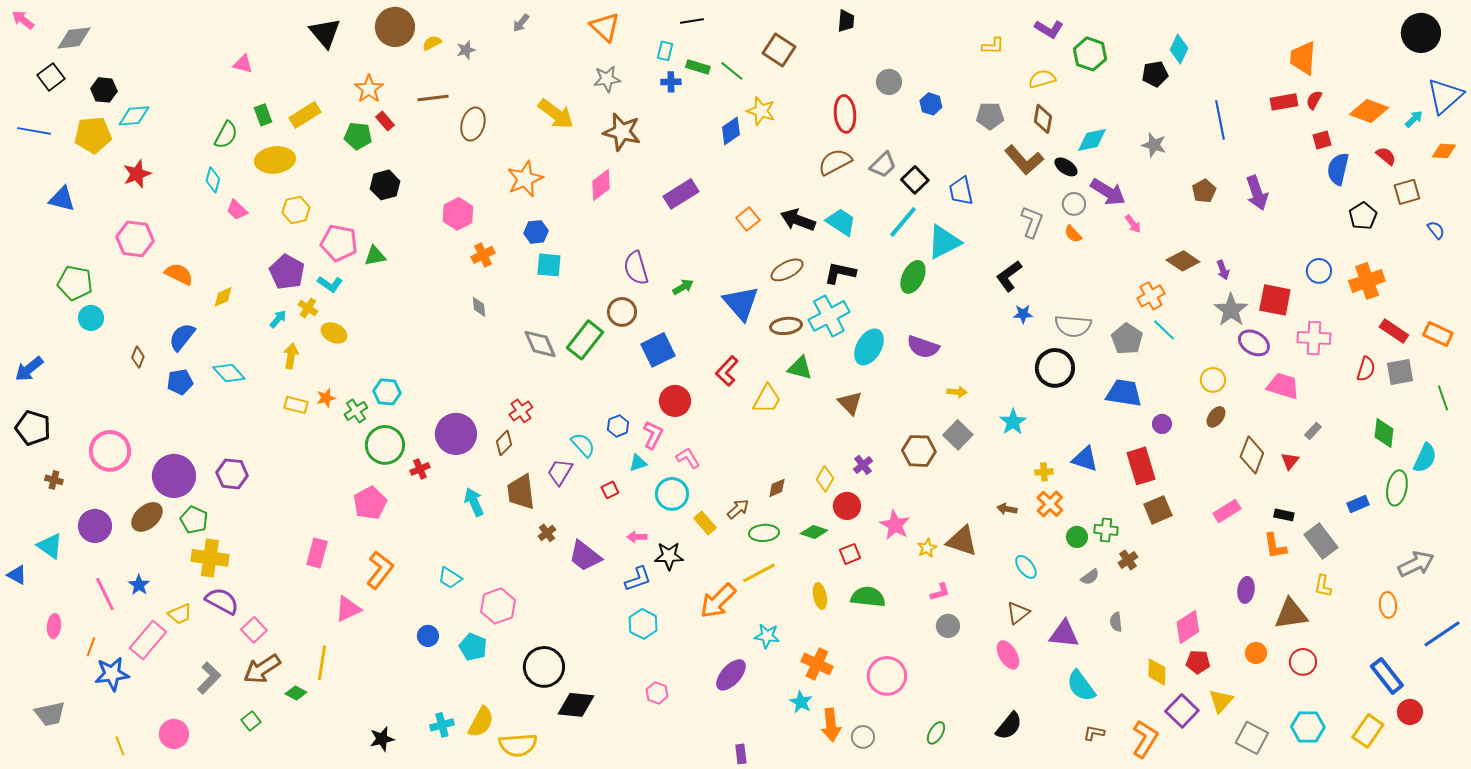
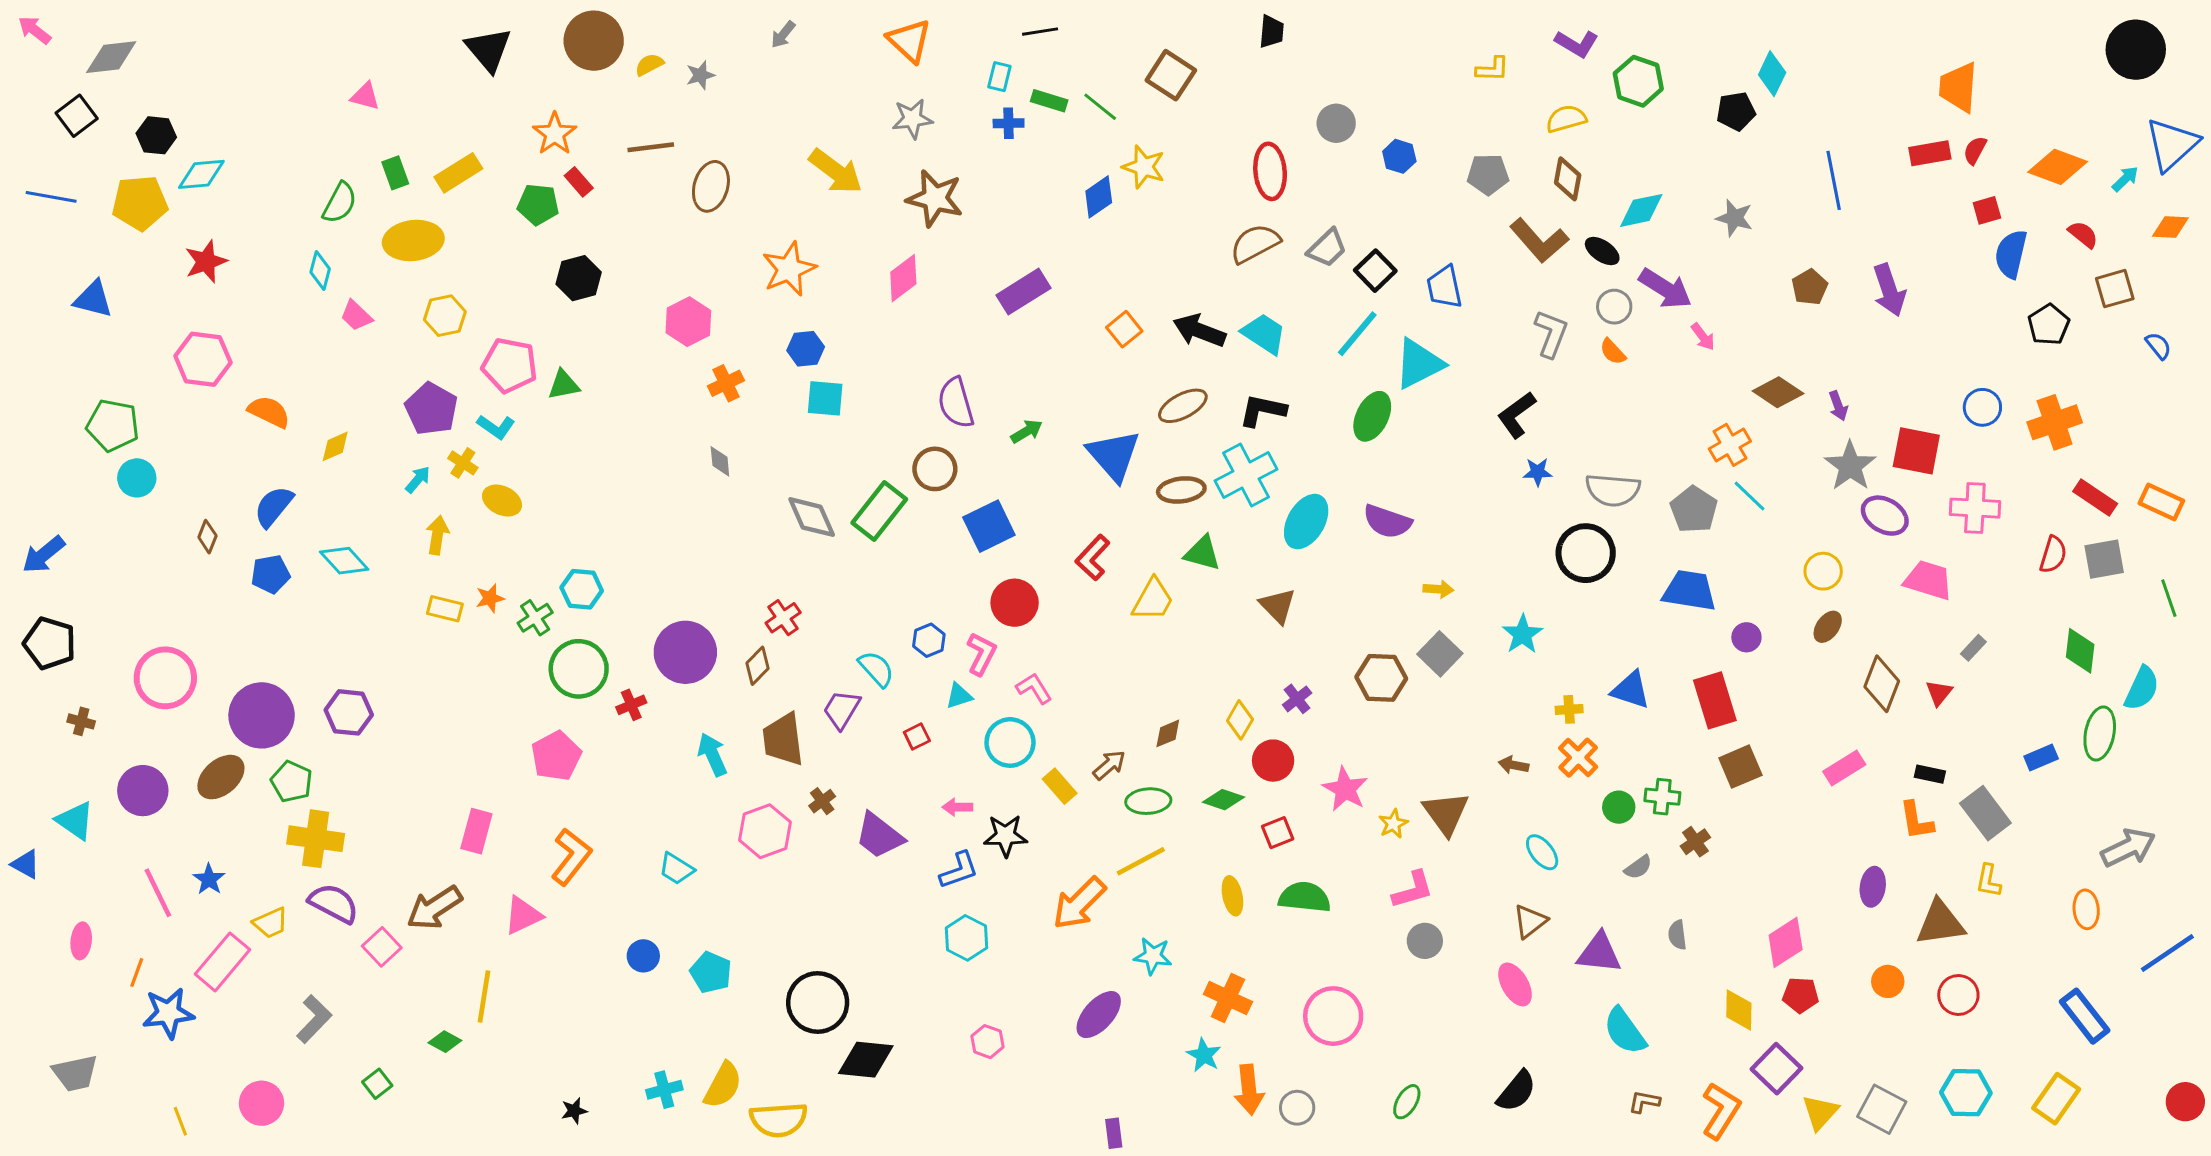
brown triangle: (962, 541) -> (1446, 813), turned 36
pink L-shape: (940, 592) -> (1413, 890), size x1.4
pink hexagon: (498, 606) -> (765, 831), moved
brown arrow: (262, 669) -> (434, 908), moved
yellow triangle: (1221, 701) -> (1820, 1112), moved
red circle: (1410, 712) -> (2185, 1102), moved
black star: (382, 739) -> (574, 1111), size x0.7

